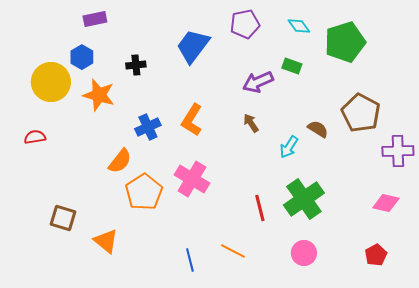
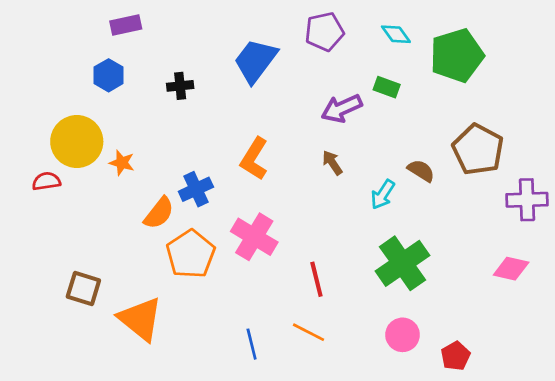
yellow circle: (51, 82) -> (77, 142), moved
orange star: (99, 95) -> (122, 163), moved, size x0.6
blue cross: (148, 127) -> (196, 189), moved
red line: (260, 208) -> (316, 279), moved
orange triangle: (106, 241) -> (140, 319), size x1.4
red pentagon: (376, 255) -> (455, 356), moved

